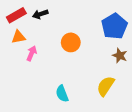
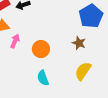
orange circle: (71, 42) -> (41, 49), moved
brown star: (120, 56) -> (79, 43), moved

